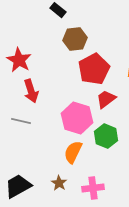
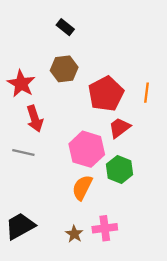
brown hexagon: (75, 39) -> (64, 69), moved
brown star: (59, 183) -> (74, 234), moved

